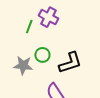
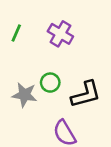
green line: (29, 27) -> (16, 33), moved

